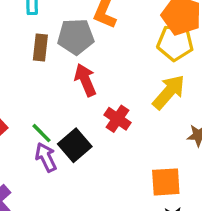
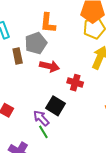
red arrow: (85, 80) -> (49, 66), turned 144
green line: (41, 133) -> (43, 132), moved, turned 32

